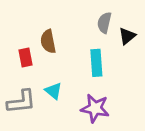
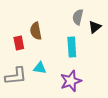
cyan triangle: (54, 91) -> (40, 68), turned -32
purple star: (95, 108) -> (71, 81), turned -30

